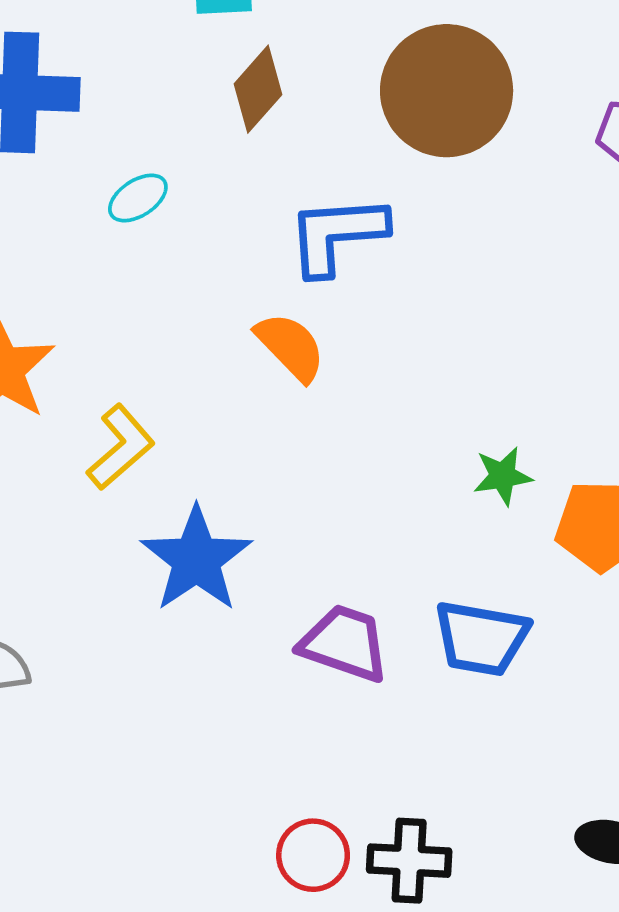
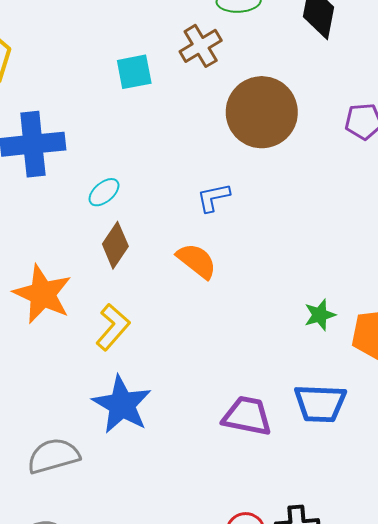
brown diamond: (258, 89) -> (115, 245), moved
blue L-shape: (337, 235) -> (213, 197), size x0.6
blue star: (196, 559) -> (122, 405), moved

